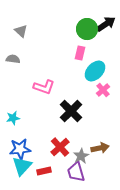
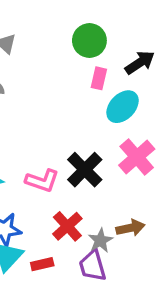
black arrow: (106, 24) -> (140, 63), moved
green circle: (87, 29) -> (89, 41), moved
pink L-shape: (44, 87) -> (42, 181), moved
pink cross: (103, 90) -> (137, 157), moved, size x1.6

